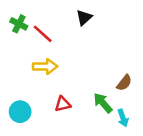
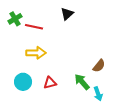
green cross: (19, 24) -> (15, 19), turned 32
red line: (43, 34) -> (34, 27), turned -30
cyan circle: (20, 112) -> (23, 82), moved

